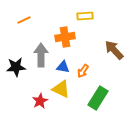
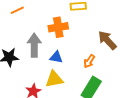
orange arrow: (83, 71) -> (89, 61), moved
yellow triangle: (61, 89) -> (54, 79), turned -36

